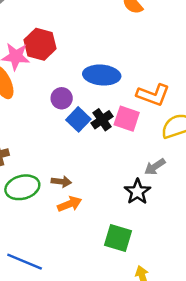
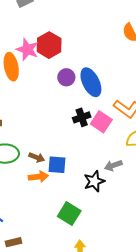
blue ellipse: (102, 75) -> (91, 82), turned 44
purple circle: (62, 98) -> (66, 77), moved
blue square: (78, 119) -> (57, 165), moved, turned 36

